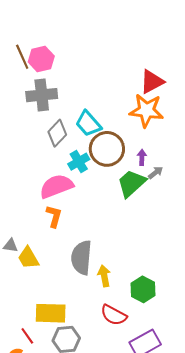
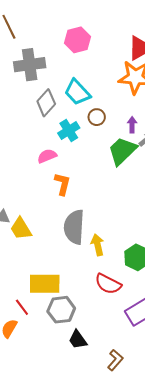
pink hexagon: (41, 59) -> (78, 40), moved
brown circle: (107, 149) -> (97, 117), size x0.5
pink semicircle: (56, 186) -> (47, 156), size x0.6
orange L-shape: (54, 216) -> (62, 184), moved

